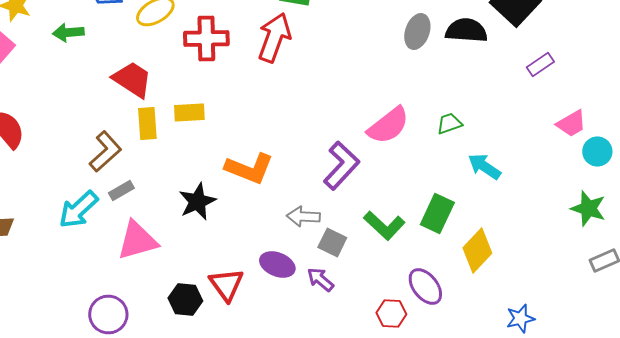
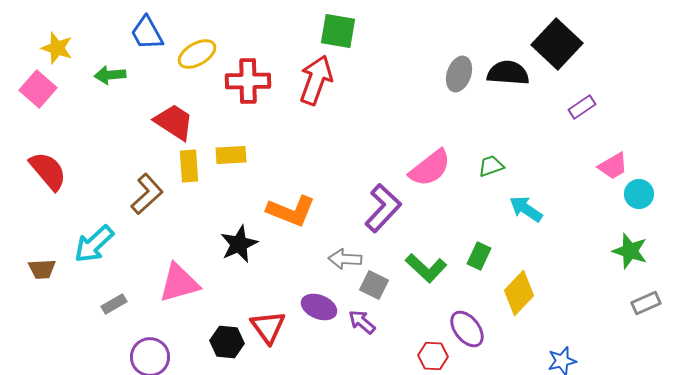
gray rectangle: (121, 190) -> (114, 304), moved
cyan arrow: (78, 210) -> (94, 244), moved
green rectangle: (437, 214) -> (479, 256), size x0.7

